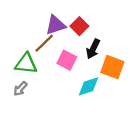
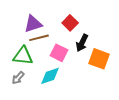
purple triangle: (56, 25) -> (33, 24), moved
brown line: (44, 43) -> (39, 38), turned 30
cyan diamond: (89, 86) -> (50, 76), moved

